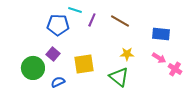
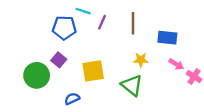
brown line: (120, 21) -> (133, 23), turned 60
blue rectangle: (161, 34) -> (167, 38), moved
blue semicircle: (58, 82) -> (72, 99), moved

